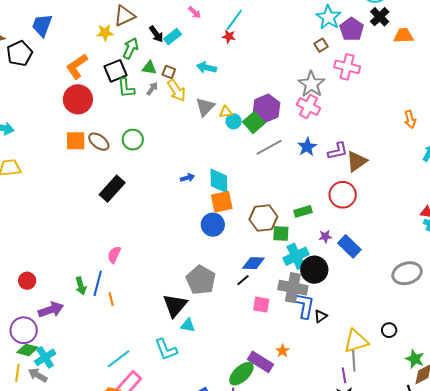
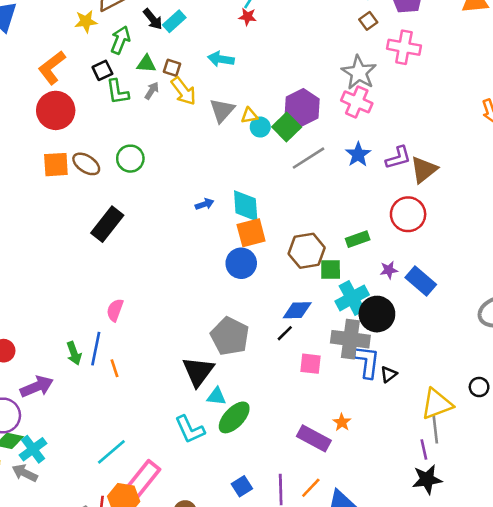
black square: (115, 71) -> (102, 70), size x0.7
cyan line: (119, 359) -> (111, 452), moved
green ellipse: (241, 374) -> (234, 417), moved

